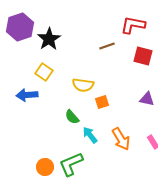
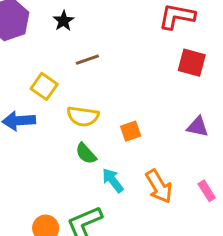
black star: (49, 39) -> (64, 21), moved, size x0.6
brown line: (107, 46) -> (87, 60), moved
yellow semicircle: (83, 85) -> (83, 116), moved

